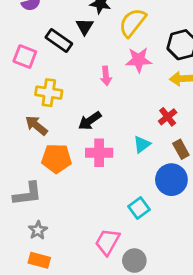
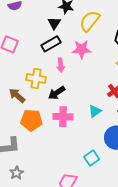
black rectangle: (59, 41) -> (51, 44), moved, turned -66
pink star: (139, 60) -> (81, 49), moved
pink arrow: (106, 76) -> (61, 65), moved
yellow cross: (49, 93) -> (36, 78), moved

